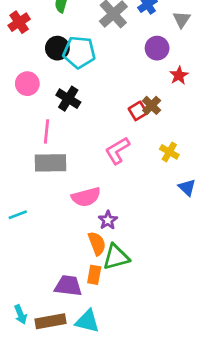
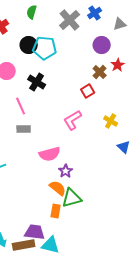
gray triangle: (182, 19) -> (120, 24), turned 40
brown cross: (152, 105) -> (100, 72), moved
pink line: (46, 131) -> (21, 106), turned -30
gray rectangle: (51, 163) -> (24, 129), size x0.6
orange semicircle: (97, 243) -> (58, 188), turned -30
purple trapezoid: (68, 286) -> (35, 232), moved

